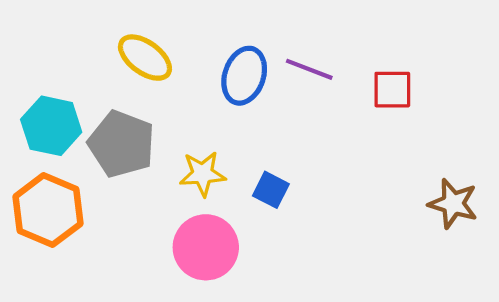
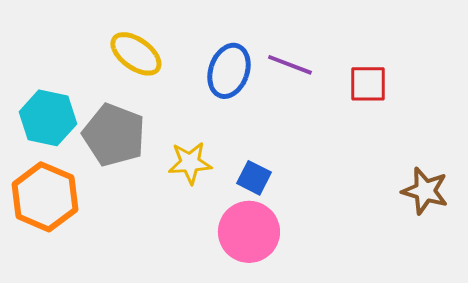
pink circle: (206, 247) -> (249, 232), moved

